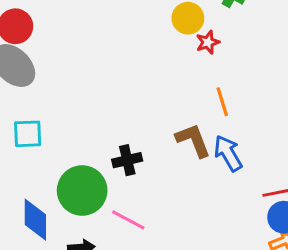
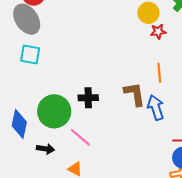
cyan square: (28, 134) -> (30, 54), moved

